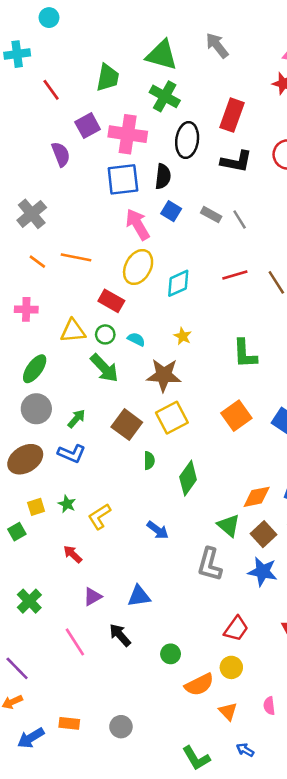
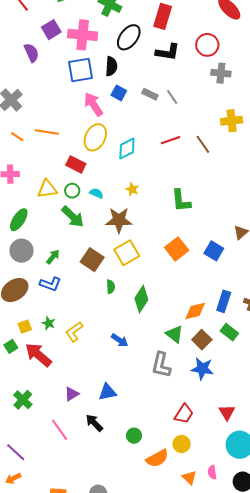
black ellipse: (187, 140) -> (129, 37), turned 32
red arrow: (73, 554) -> (38, 355), moved, size x1.8
orange triangle: (228, 711) -> (189, 478), moved

